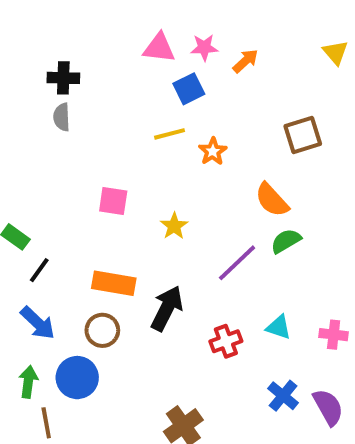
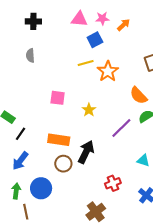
black cross: (63, 78) -> (33, 21), moved
orange star: (213, 151) -> (108, 71), size x1.5
blue arrow: (38, 323) -> (20, 161), turned 84
brown circle: (102, 330) -> (63, 164), moved
red cross: (226, 341) -> (113, 183), moved

